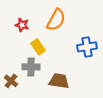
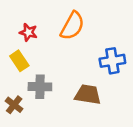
yellow rectangle: (38, 47) -> (19, 61), moved
brown trapezoid: (59, 81) -> (88, 94), moved

